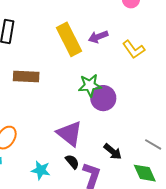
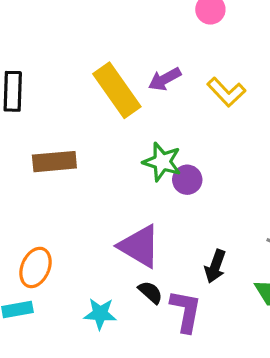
green star: (90, 85) -> (162, 162), turned 30
purple circle: (103, 98) -> (187, 180), size x0.7
black arrow: (113, 152) -> (215, 266), turned 78

